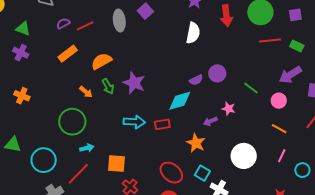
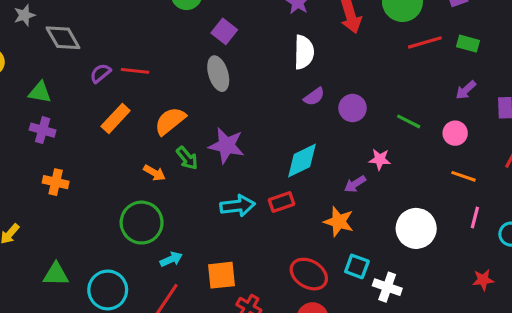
gray ellipse: (119, 21) -> (218, 74), moved
red line: (85, 26) -> (135, 71), turned 42
purple arrow: (290, 75) -> (466, 90), size x0.6
purple semicircle: (196, 80) -> (314, 97), moved
orange cross: (22, 96) -> (56, 182), moved

